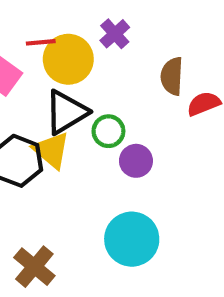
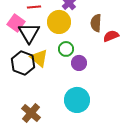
yellow circle: (68, 59) -> (59, 22), moved
black triangle: (66, 112) -> (29, 33), moved, turned -30

